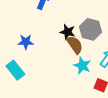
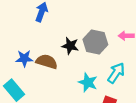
brown semicircle: (75, 45) -> (47, 62), moved, turned -36

